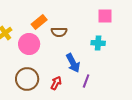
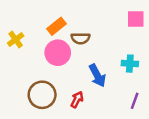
cyan cross: (98, 43) -> (130, 64), moved
pink circle: (29, 44) -> (58, 53), moved
purple line: (86, 81) -> (135, 101), moved

